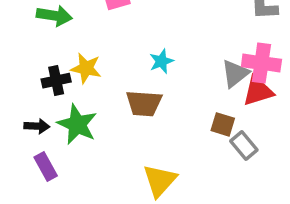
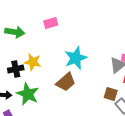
cyan star: (161, 61) -> (76, 58), size x1.6
brown trapezoid: (144, 103) -> (66, 82), turned -45

